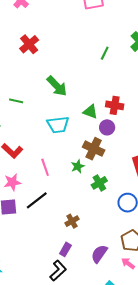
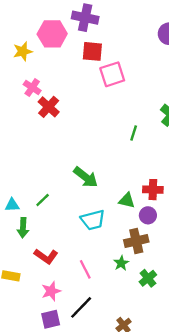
red cross: (29, 44) -> (49, 107), moved
green line: (16, 101) -> (43, 200), turned -48
brown cross: (94, 149) -> (136, 241), turned -30

